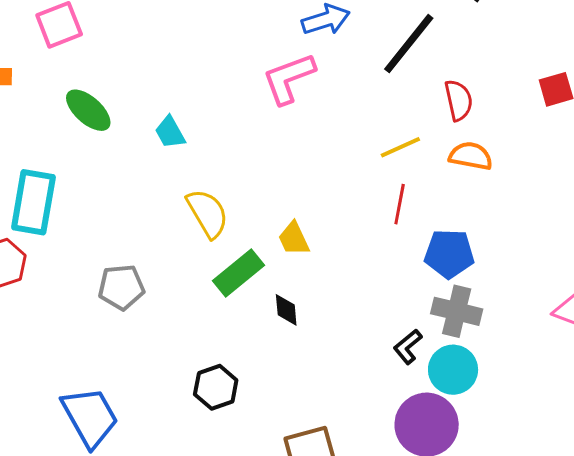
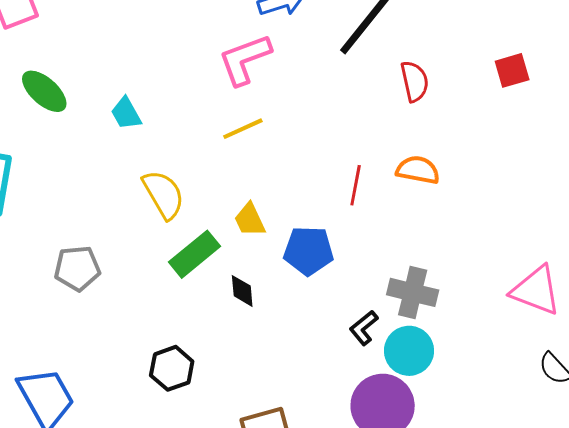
yellow line: (400, 147) -> (243, 129), moved
orange semicircle: (471, 156) -> (418, 170), moved
blue pentagon: (449, 254) -> (309, 251), moved

